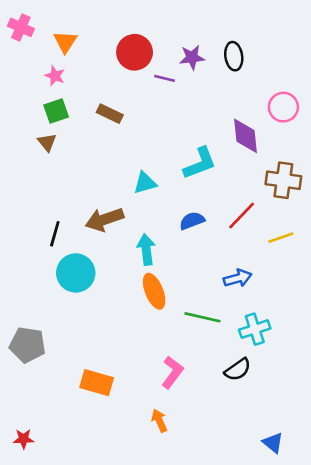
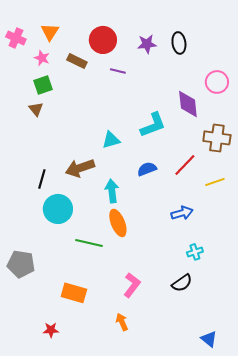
pink cross: (21, 27) -> (16, 38), moved
purple line: (165, 78) -> (118, 71), moved
brown rectangle: (110, 114) -> (77, 61), moved
green line: (202, 317) -> (89, 243), moved
cyan cross: (255, 329) -> (195, 252), size x0.7
red star: (24, 439) -> (51, 330), moved

